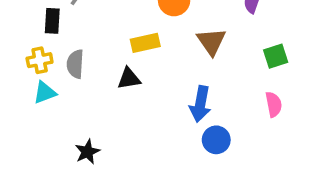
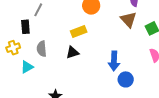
brown triangle: (211, 41) -> (128, 20), moved
yellow cross: (40, 60) -> (13, 48), moved

